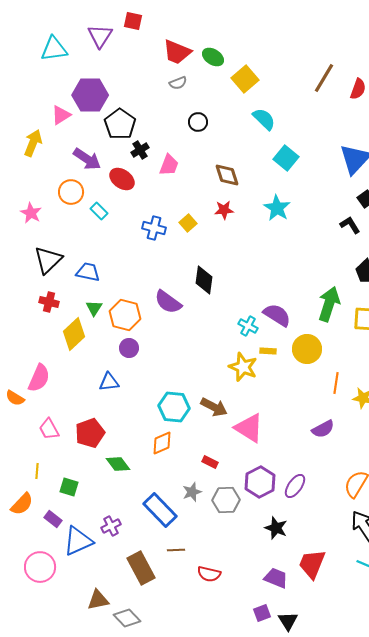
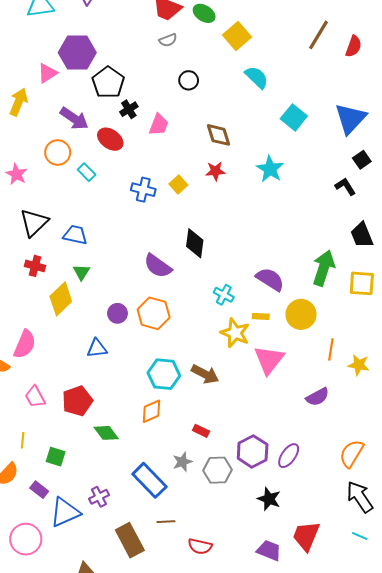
cyan square: (286, 158) -> (294, 117), moved
orange hexagon: (125, 315) -> (154, 313), moved
cyan cross: (248, 326) -> (224, 295), moved
pink triangle: (249, 428) -> (269, 360), moved, turned 36

